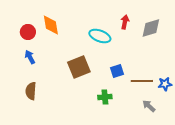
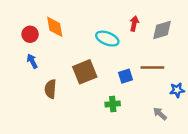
brown line: (142, 81) -> (152, 68), moved
brown semicircle: (31, 91) -> (50, 89), moved

